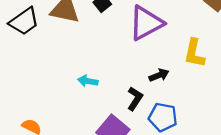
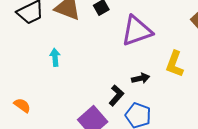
cyan arrow: (88, 81) -> (55, 57), moved, turned 66

